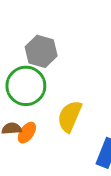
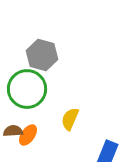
yellow semicircle: (70, 116) -> (70, 119), size x0.7

